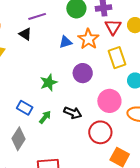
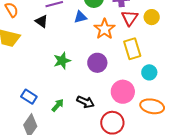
blue triangle: (66, 42) -> (80, 17), moved
green star: (49, 82) -> (62, 61), moved
blue rectangle: (25, 108) -> (29, 97), moved

